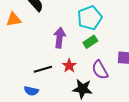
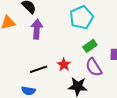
purple arrow: (60, 38) -> (37, 29), moved
green rectangle: (90, 42) -> (90, 46), moved

